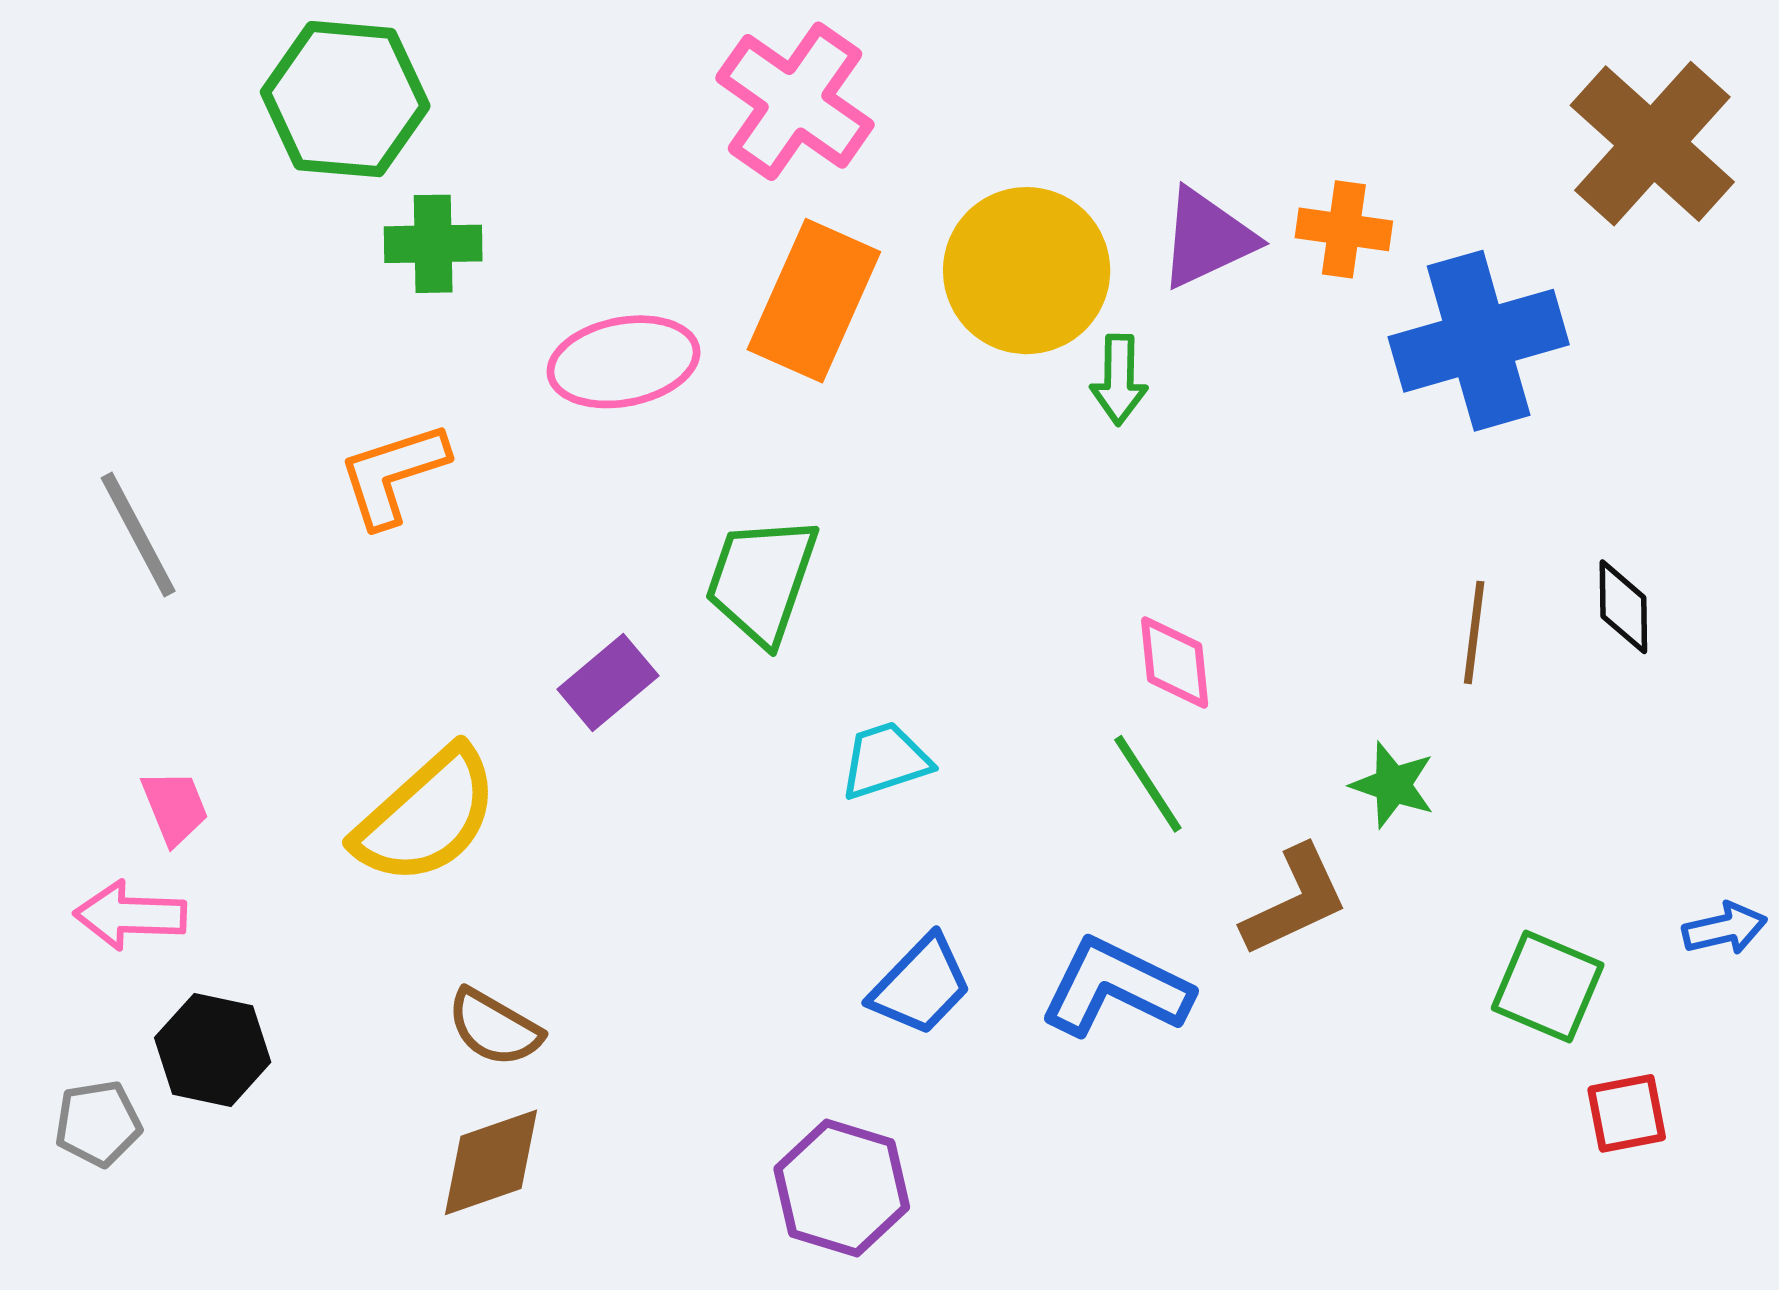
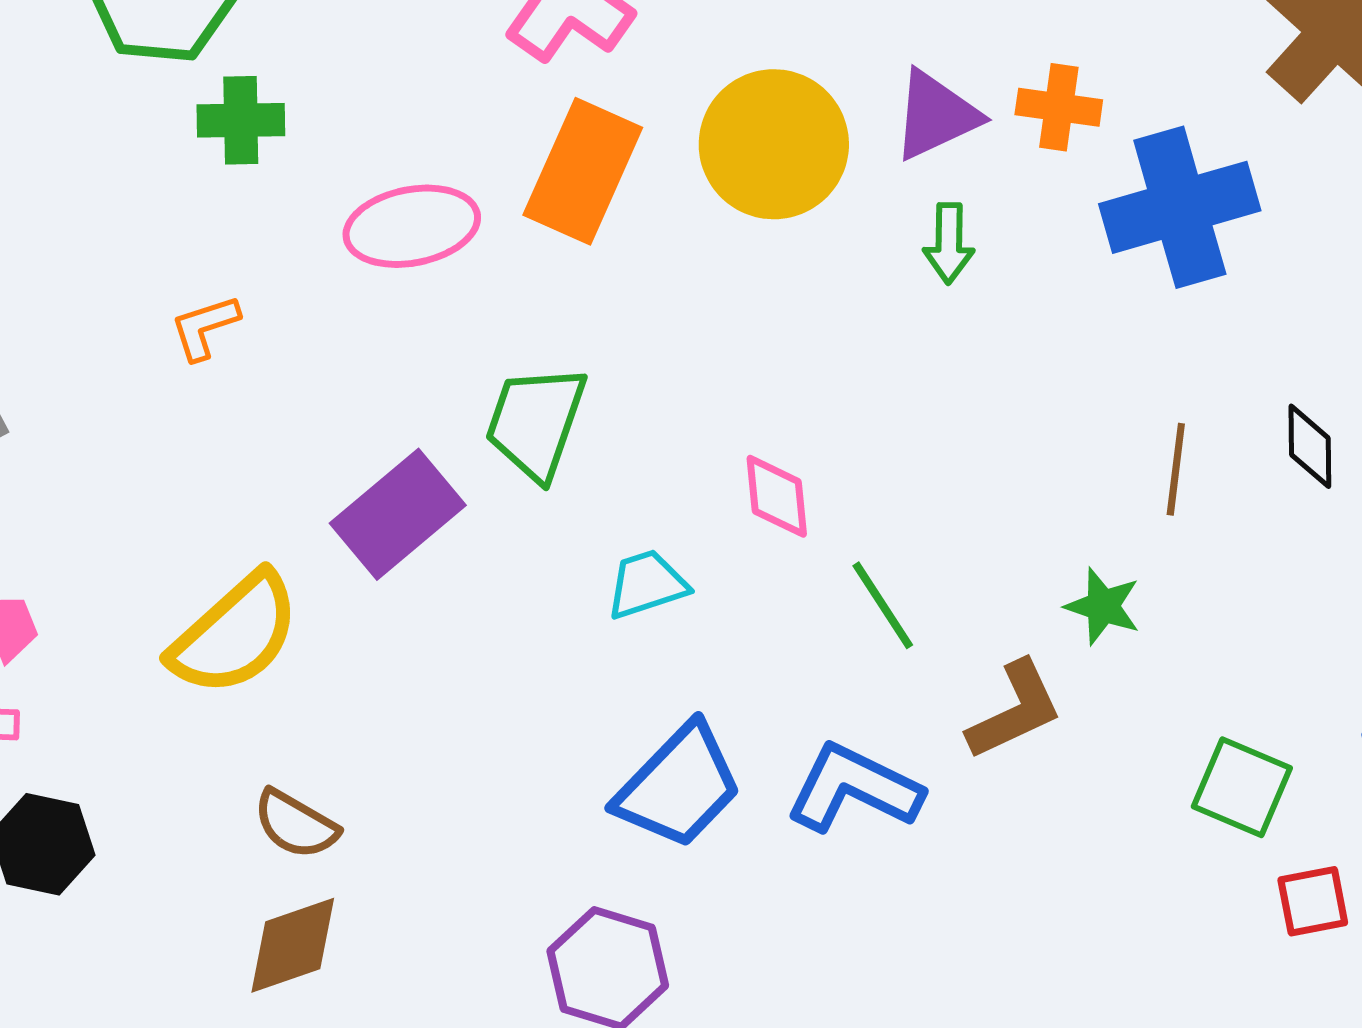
green arrow: (1119, 380) -> (949, 243), moved
orange L-shape: (393, 474) -> (205, 327), size x0.7
pink diamond: (1175, 662) -> (777, 496), moved
purple rectangle: (608, 683) -> (398, 514), size x1.5
blue trapezoid: (921, 985) -> (679, 786), size x1.4

